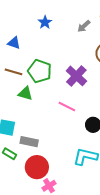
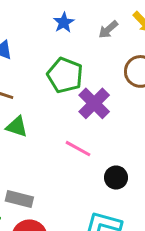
blue star: (45, 22) -> (64, 23), moved
green pentagon: (40, 71) -> (65, 75), moved

